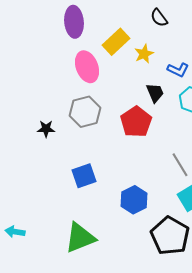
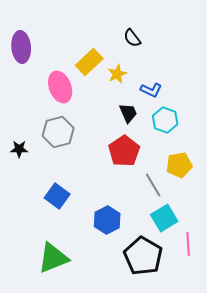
purple ellipse: (74, 22) -> (21, 47), moved
red pentagon: (136, 122) -> (124, 151), moved
blue square: (84, 176) -> (57, 196), turned -35

